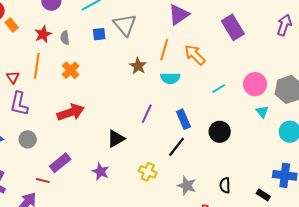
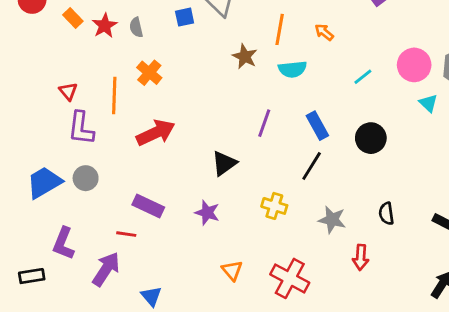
orange rectangle: (12, 25) -> (73, 18), moved
orange arrow: (195, 55) -> (324, 32), size x0.6
orange line: (37, 66) -> (114, 95), moved
gray circle: (28, 139) -> (86, 178), moved
purple rectangle: (60, 163) -> (148, 206), turned 70

